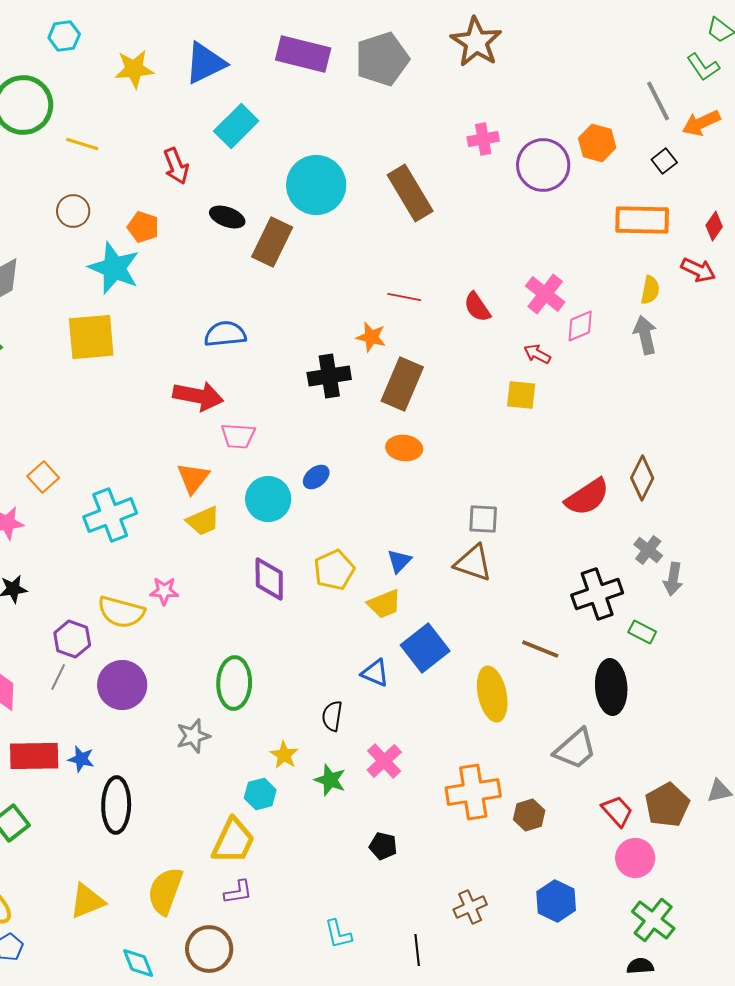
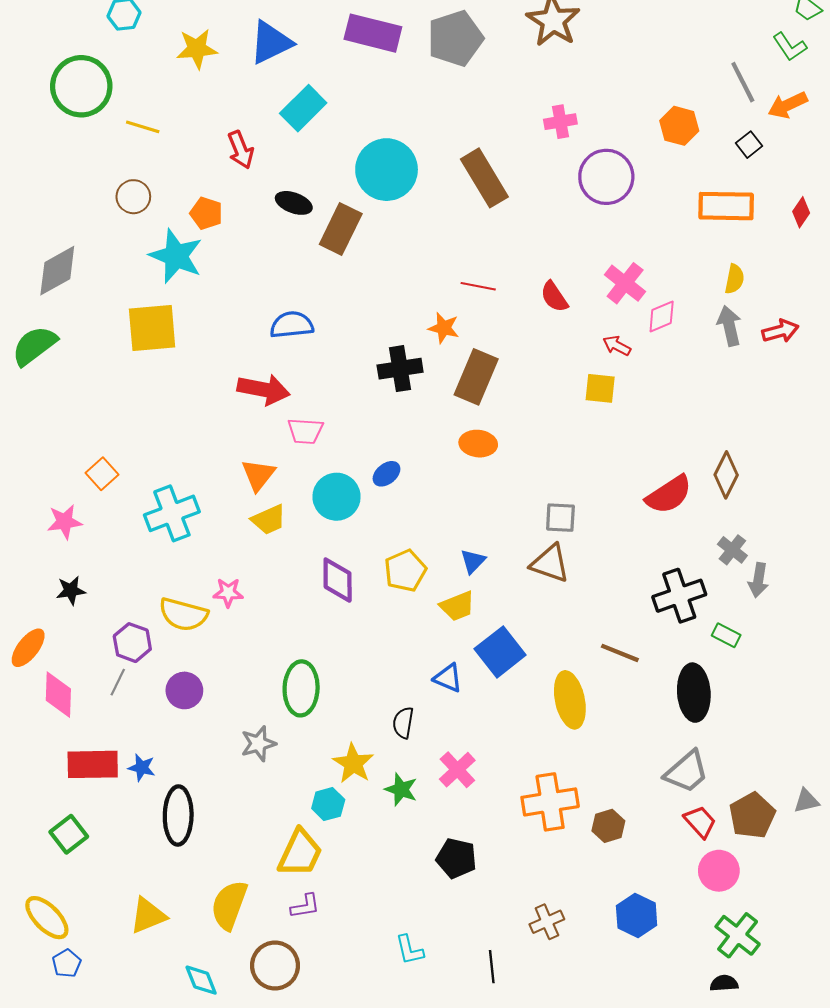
purple circle: (543, 165) -> (606, 177), moved
red arrow: (698, 270) -> (780, 331), moved, turned -40
purple circle: (122, 685) -> (184, 690), size x0.7
gray trapezoid: (575, 749) -> (687, 772), moved
yellow star: (284, 755) -> (353, 763), size x1.4
black pentagon: (383, 846) -> (456, 858), size x1.4

